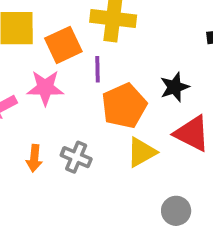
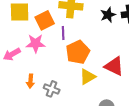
black star: (175, 87) -> (108, 15), moved
gray cross: (76, 157) -> (52, 89), moved

